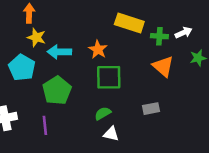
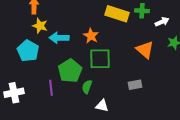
green cross: (159, 36) -> (142, 11), moved
green pentagon: (57, 90) -> (70, 71), moved
green semicircle: (103, 113) -> (87, 87), moved, turned -40
purple line: (45, 125) -> (51, 88), moved

